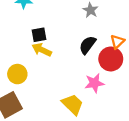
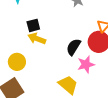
black semicircle: (88, 45) -> (74, 47), moved

